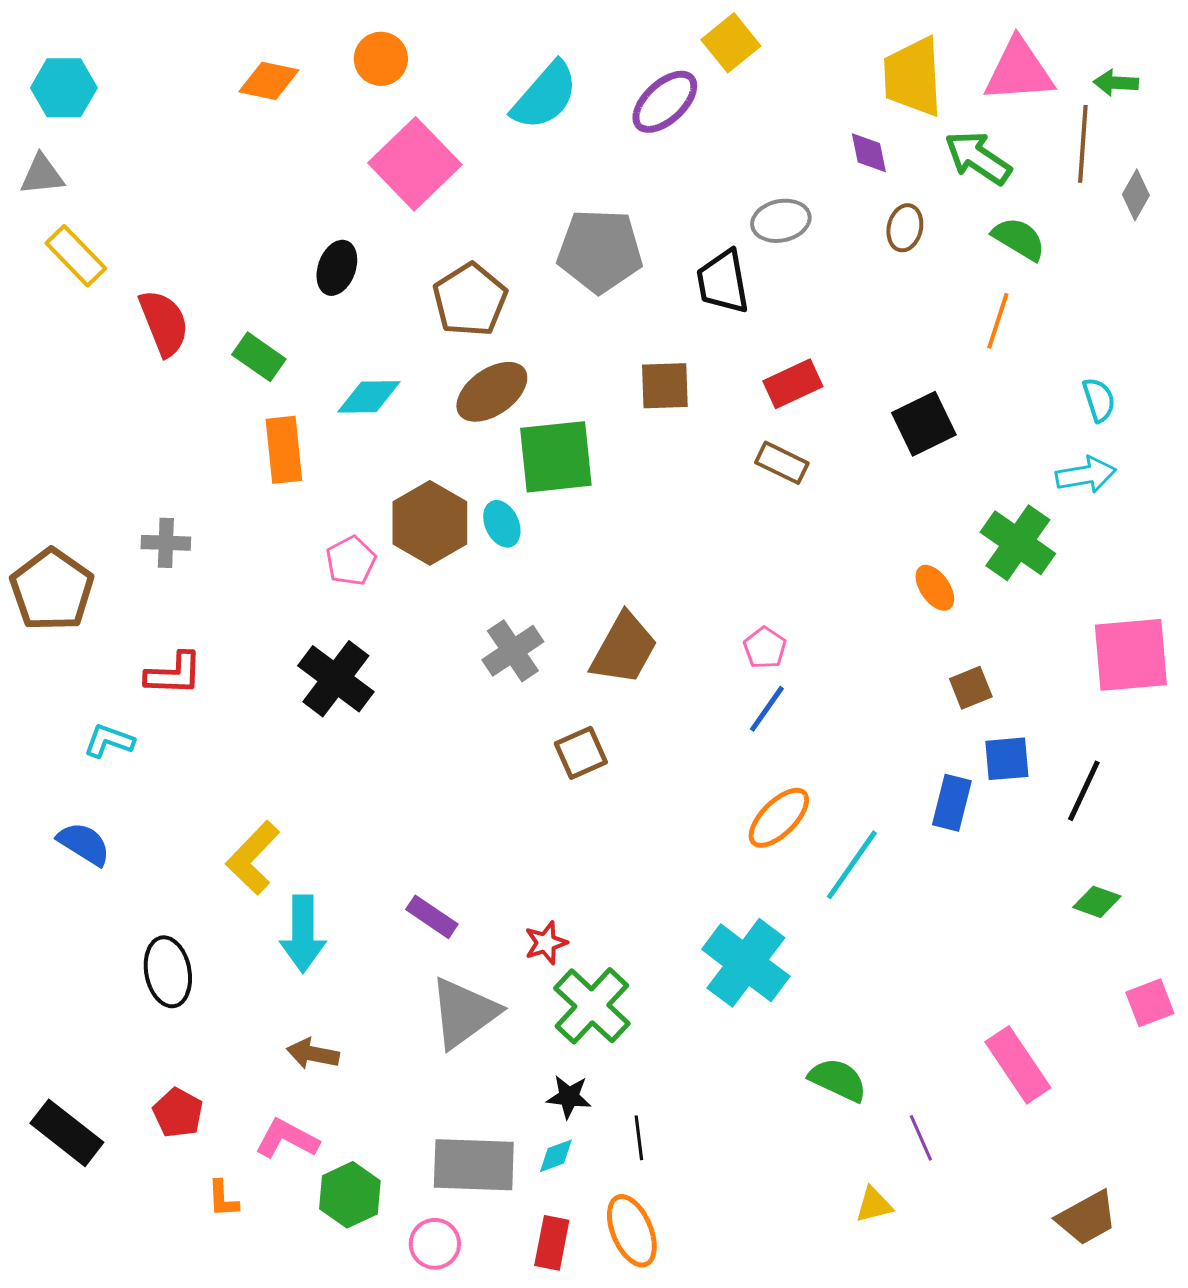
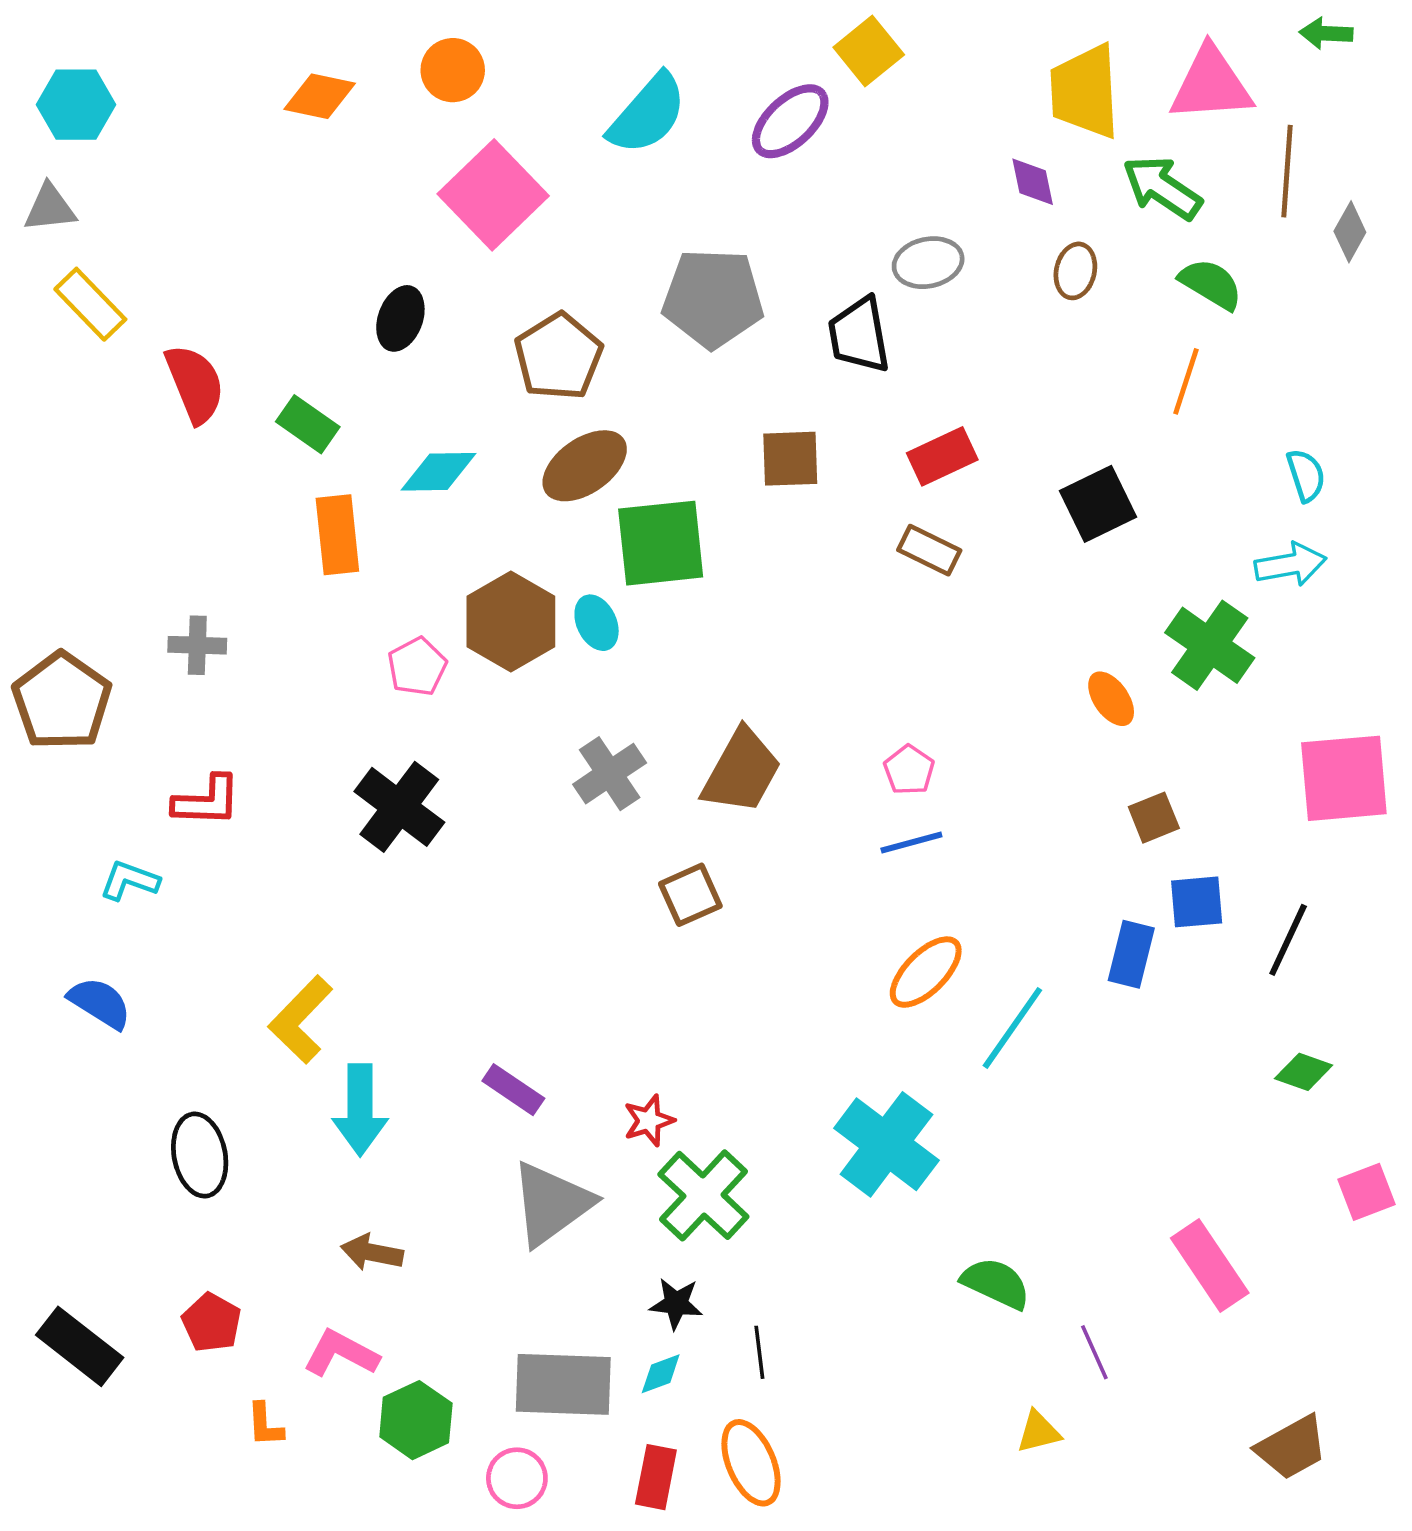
green arrow: (1116, 83) -> (1326, 33), moved
blue line: (767, 709) -> (911, 843), turned 40

